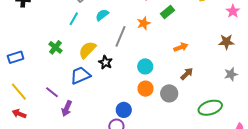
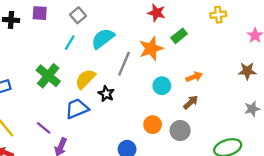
cyan semicircle: (102, 15) -> (103, 38), size x1.5
orange star: (144, 23) -> (151, 49), size x1.5
green cross: (55, 47) -> (48, 76), size x1.5
cyan circle: (145, 66) -> (162, 86), moved
brown arrow: (187, 74) -> (191, 102), moved

